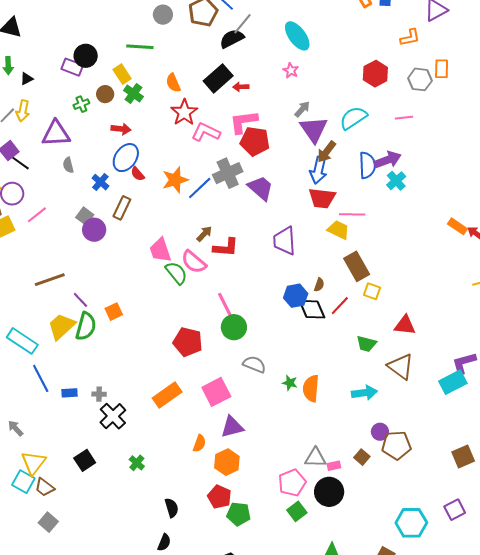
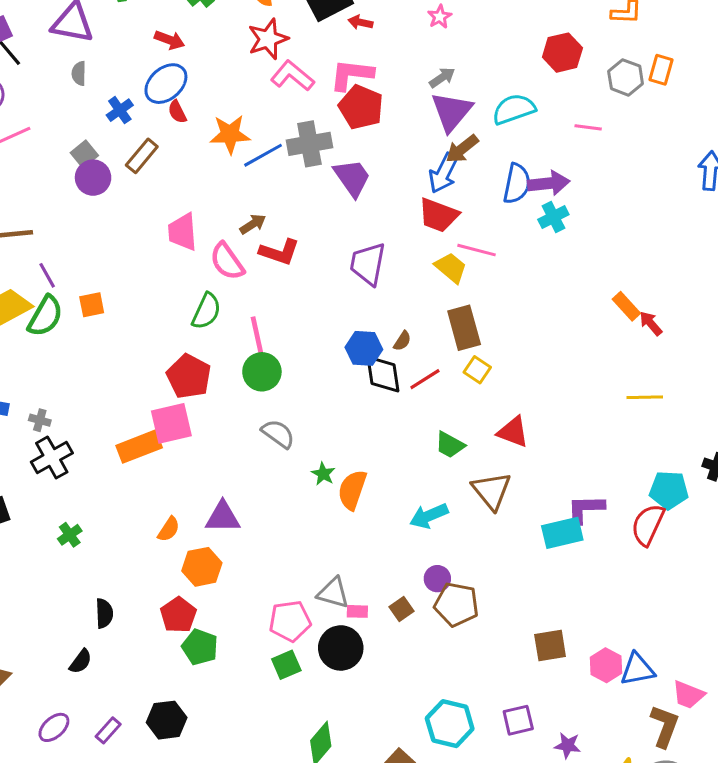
green semicircle: (176, 273) -> (206, 311), moved, turned 50
pink square: (216, 392) -> (171, 423), moved
cyan arrow: (364, 393) -> (429, 516), turned 150

